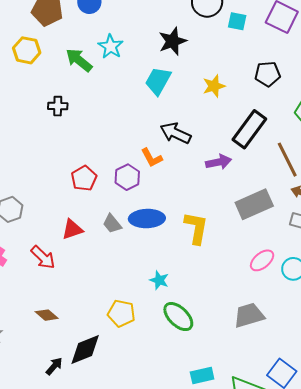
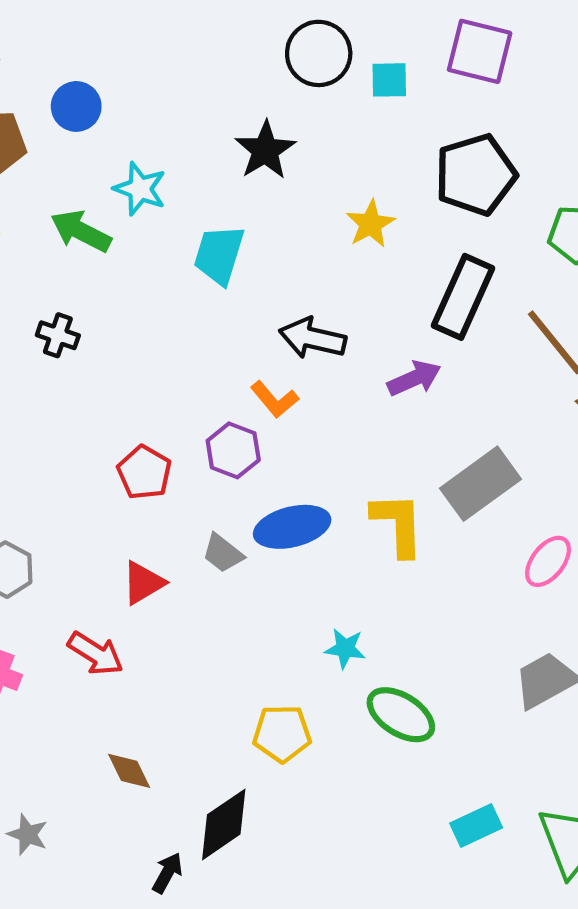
black pentagon: (268, 74) -> (476, 175), size x1.5
cyan trapezoid: (158, 81) -> (219, 255), moved
black cross: (58, 106) -> (58, 335), turned 30
gray rectangle: (254, 204) -> (480, 484), moved
brown diamond: (47, 315) -> (129, 771), turned 35

